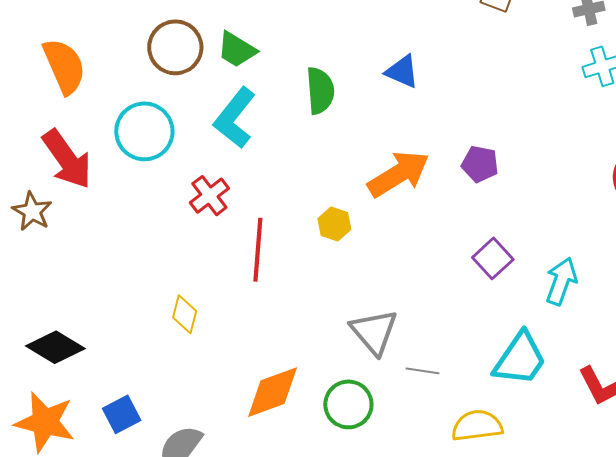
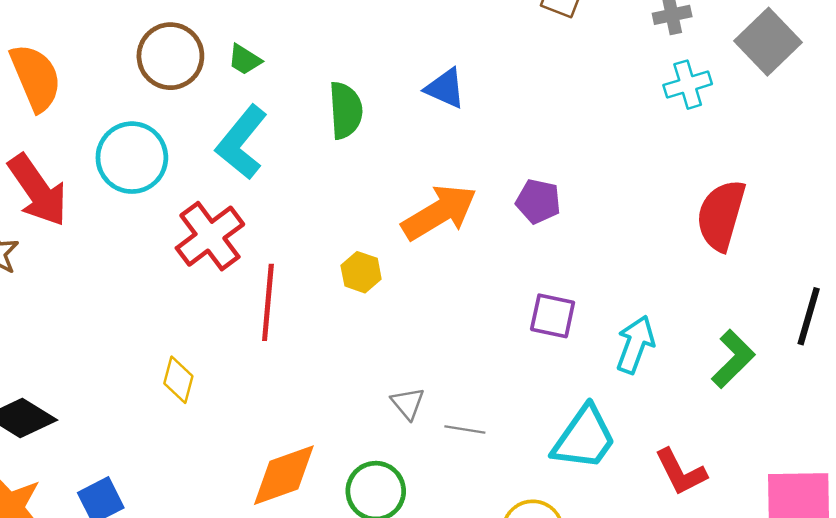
green trapezoid: (237, 50) -> (245, 60), size x0.7
red cross: (209, 196) -> (210, 236), size x1.4
purple square: (493, 258) -> (553, 316), turned -36
gray triangle: (374, 332) -> (408, 403), size x0.6
gray line: (423, 371) -> (465, 430), moved

